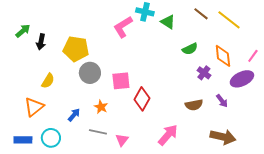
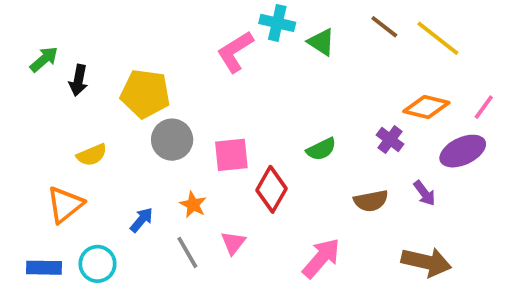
green semicircle: (190, 49) -> (321, 149), moved
orange diamond: (223, 56) -> (426, 107), turned -70
yellow semicircle: (48, 81) -> (92, 155), turned 35
gray line: (98, 132) -> (187, 252), turned 48
pink triangle: (122, 140) -> (233, 243), moved

